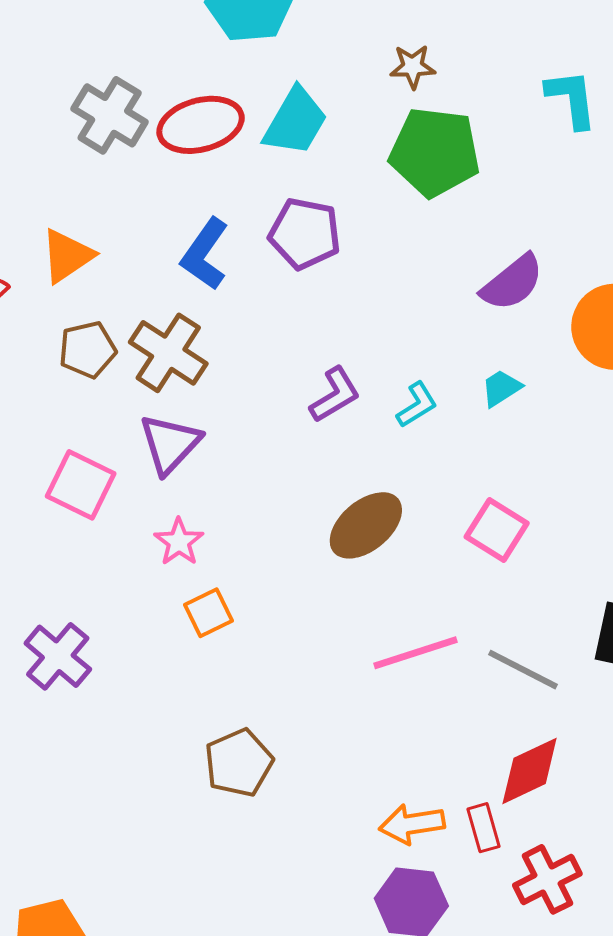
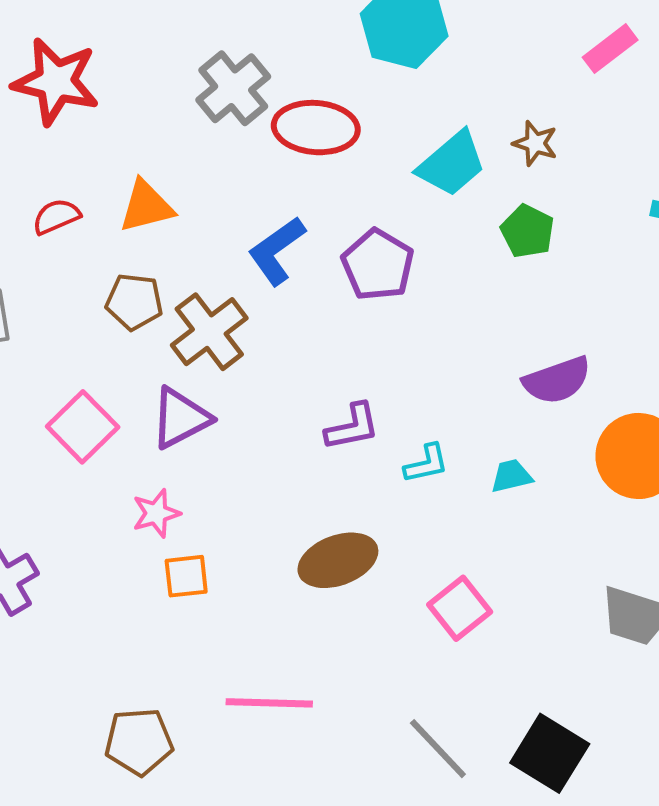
cyan trapezoid: (295, 122) -> (452, 164), moved
green pentagon: (435, 152) -> (527, 231), size x0.6
orange square: (209, 613) -> (186, 576), moved
pink line: (415, 653) -> (269, 703), moved

